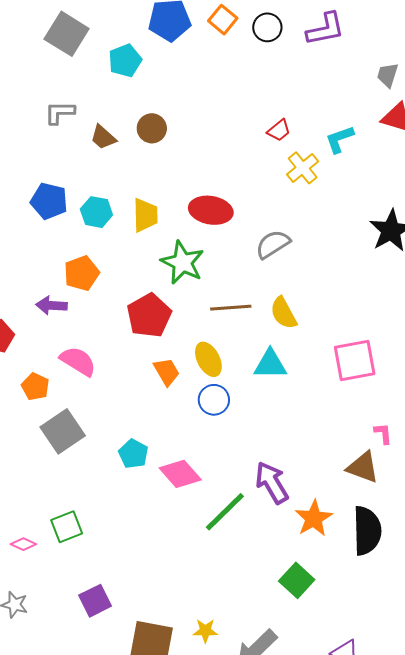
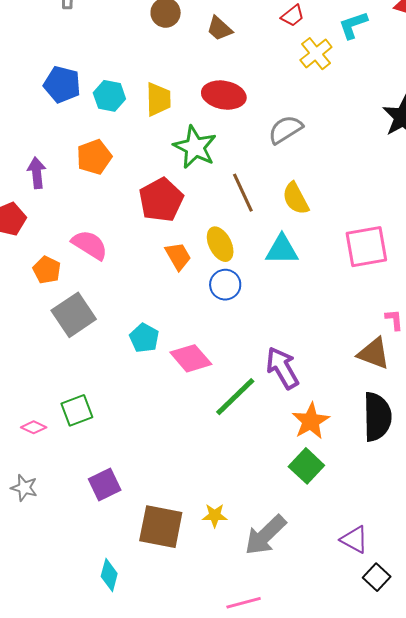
brown trapezoid: (103, 137) -> (220, 29), moved
purple arrow: (51, 305) -> (37, 173), moved, turned 80
brown line: (231, 308) -> (243, 193), turned 69
orange star: (314, 518) -> (311, 421), moved

